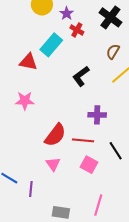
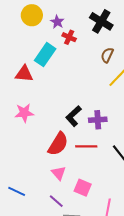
black L-shape: (81, 76) -> (74, 116), moved
pink square: (89, 165) -> (83, 188), moved
purple line: (31, 189) -> (56, 201), moved, turned -49

